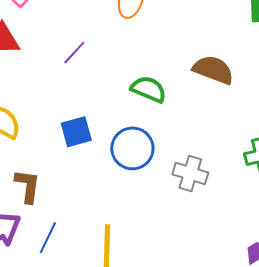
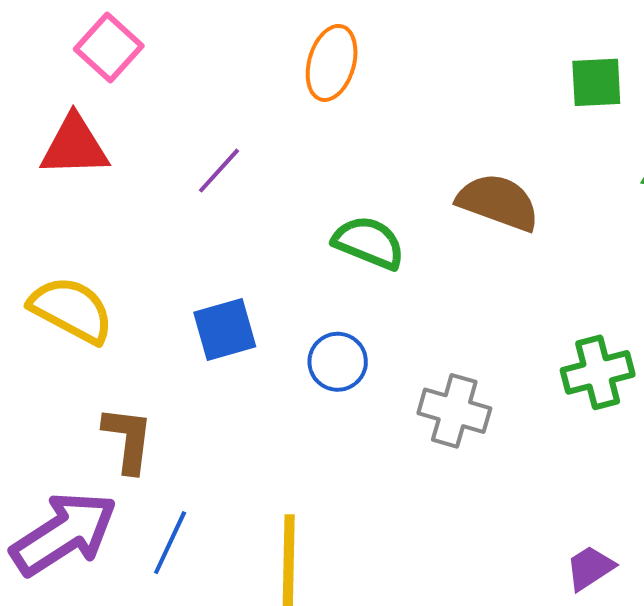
blue circle: (132, 148) -> (338, 362), size x0.7

